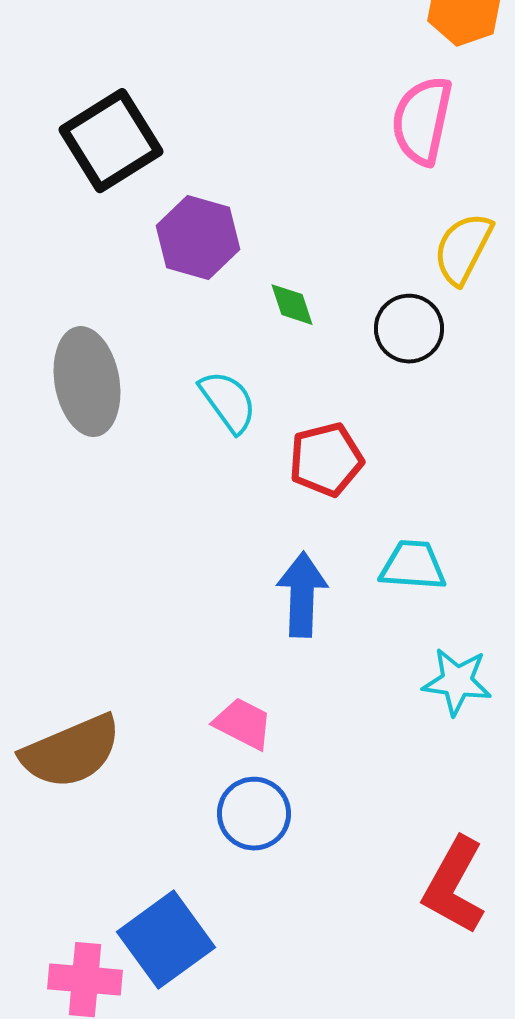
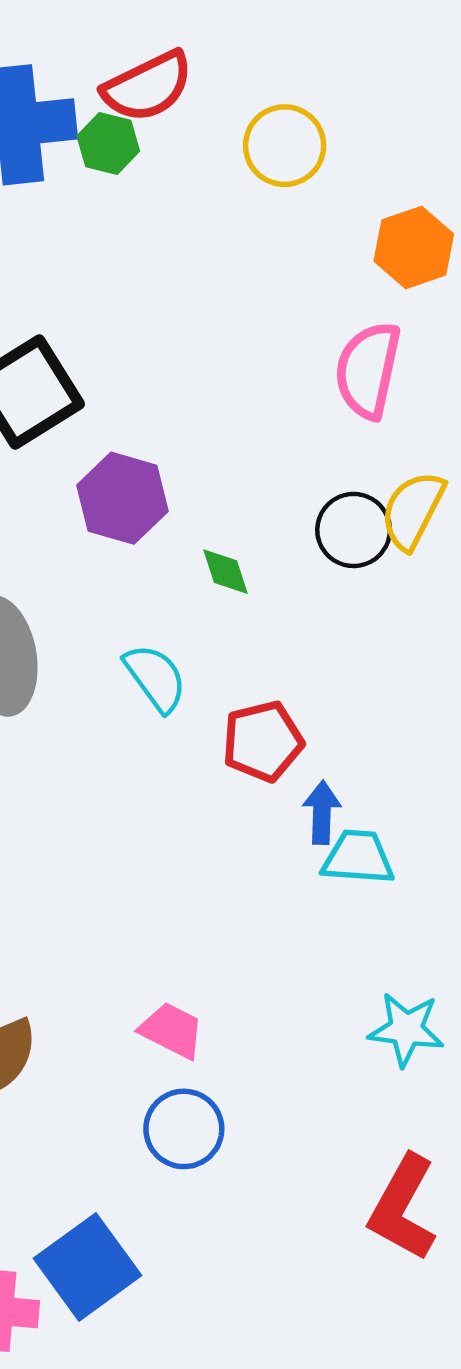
black circle: (409, 329) -> (354, 530), moved
blue arrow: (302, 595) -> (322, 812), moved, size x0.7
cyan star: (457, 682) -> (406, 1029), moved

